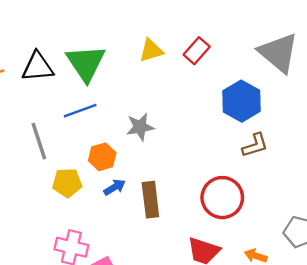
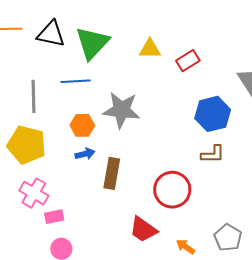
gray star: (140, 127) -> (121, 110), size x1.5
yellow pentagon: (67, 183) -> (27, 145), moved, size x1.5

